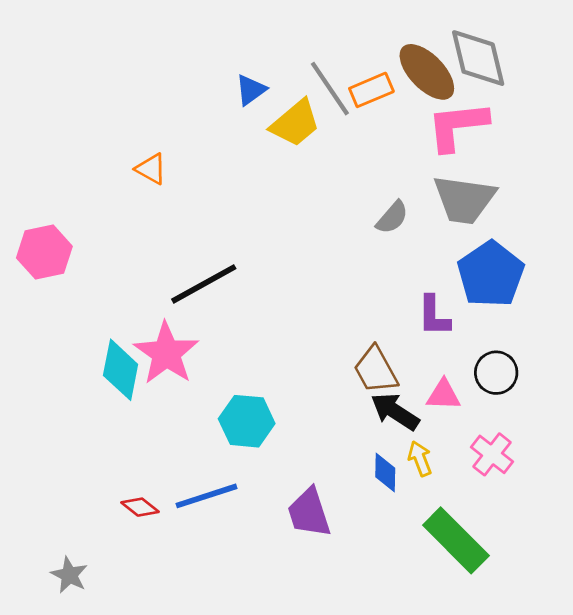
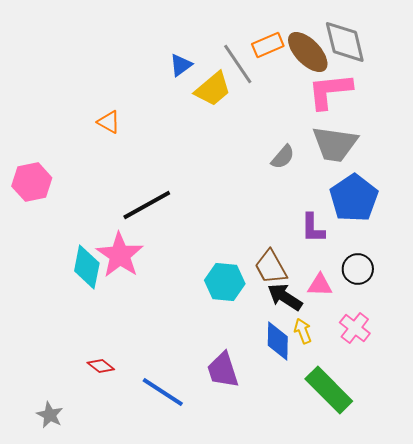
orange rectangle: (371, 90) -> (268, 45), moved
cyan hexagon: (247, 421) -> (225, 282), moved
blue diamond: (385, 472) -> (278, 341), size x1.4
blue line: (207, 496) -> (163, 392), moved, turned 51

